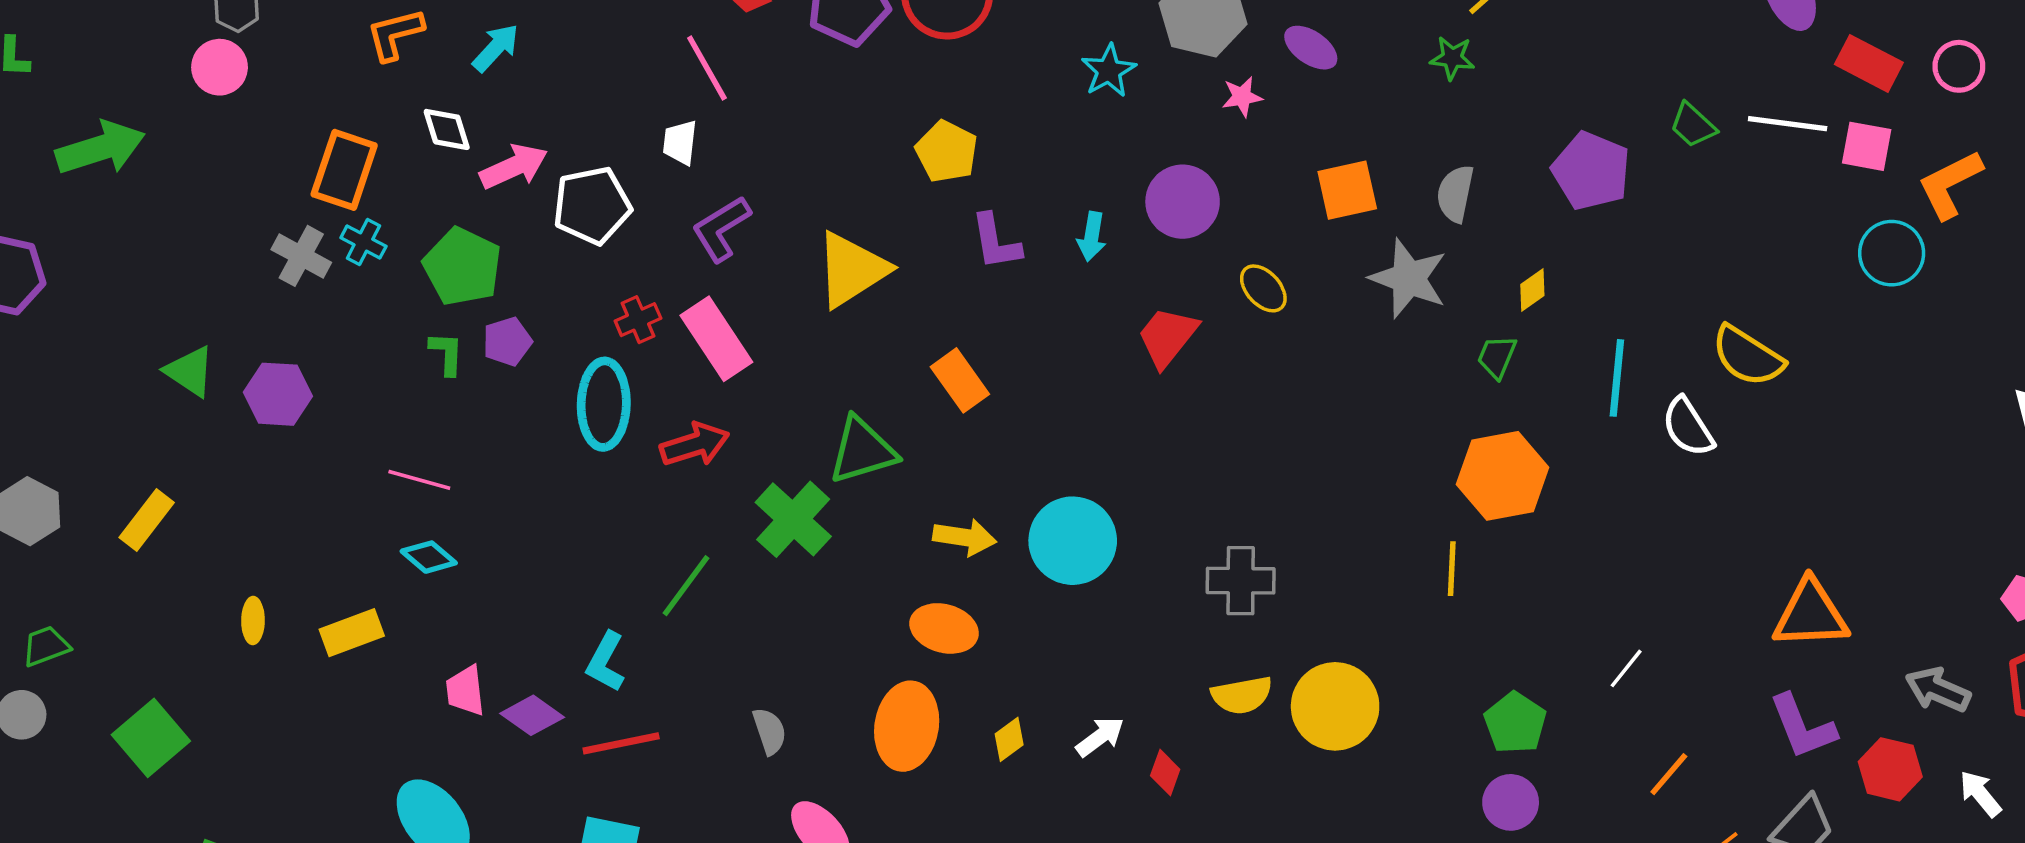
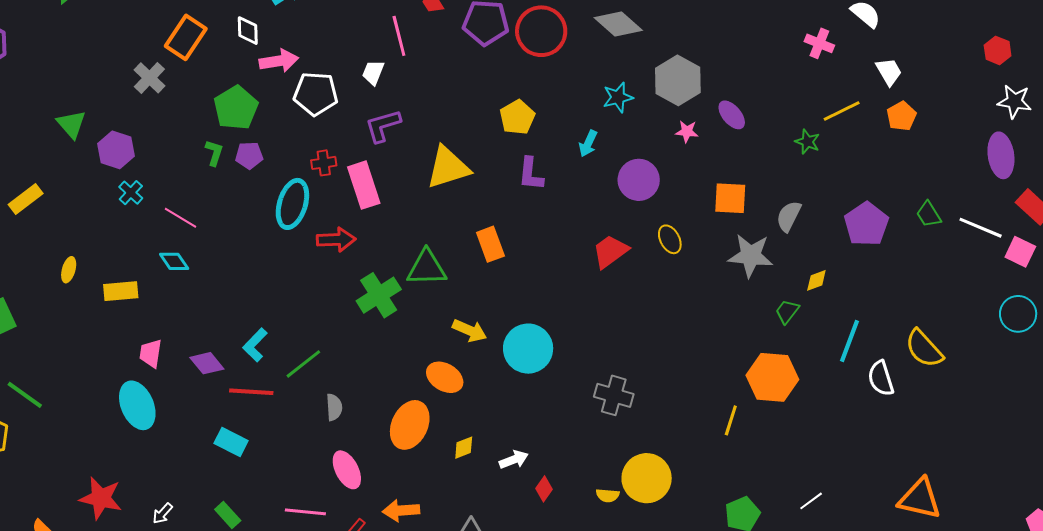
cyan arrow: (1092, 237) -> (588, 144), moved
cyan cross: (363, 242) -> (131, 193), moved
gray star: (1409, 278) -> (751, 256), turned -30
green line: (686, 586) -> (303, 364), moved
pink trapezoid: (465, 691) -> (151, 353), moved
yellow semicircle: (1242, 695) -> (608, 495), moved, size x0.7

